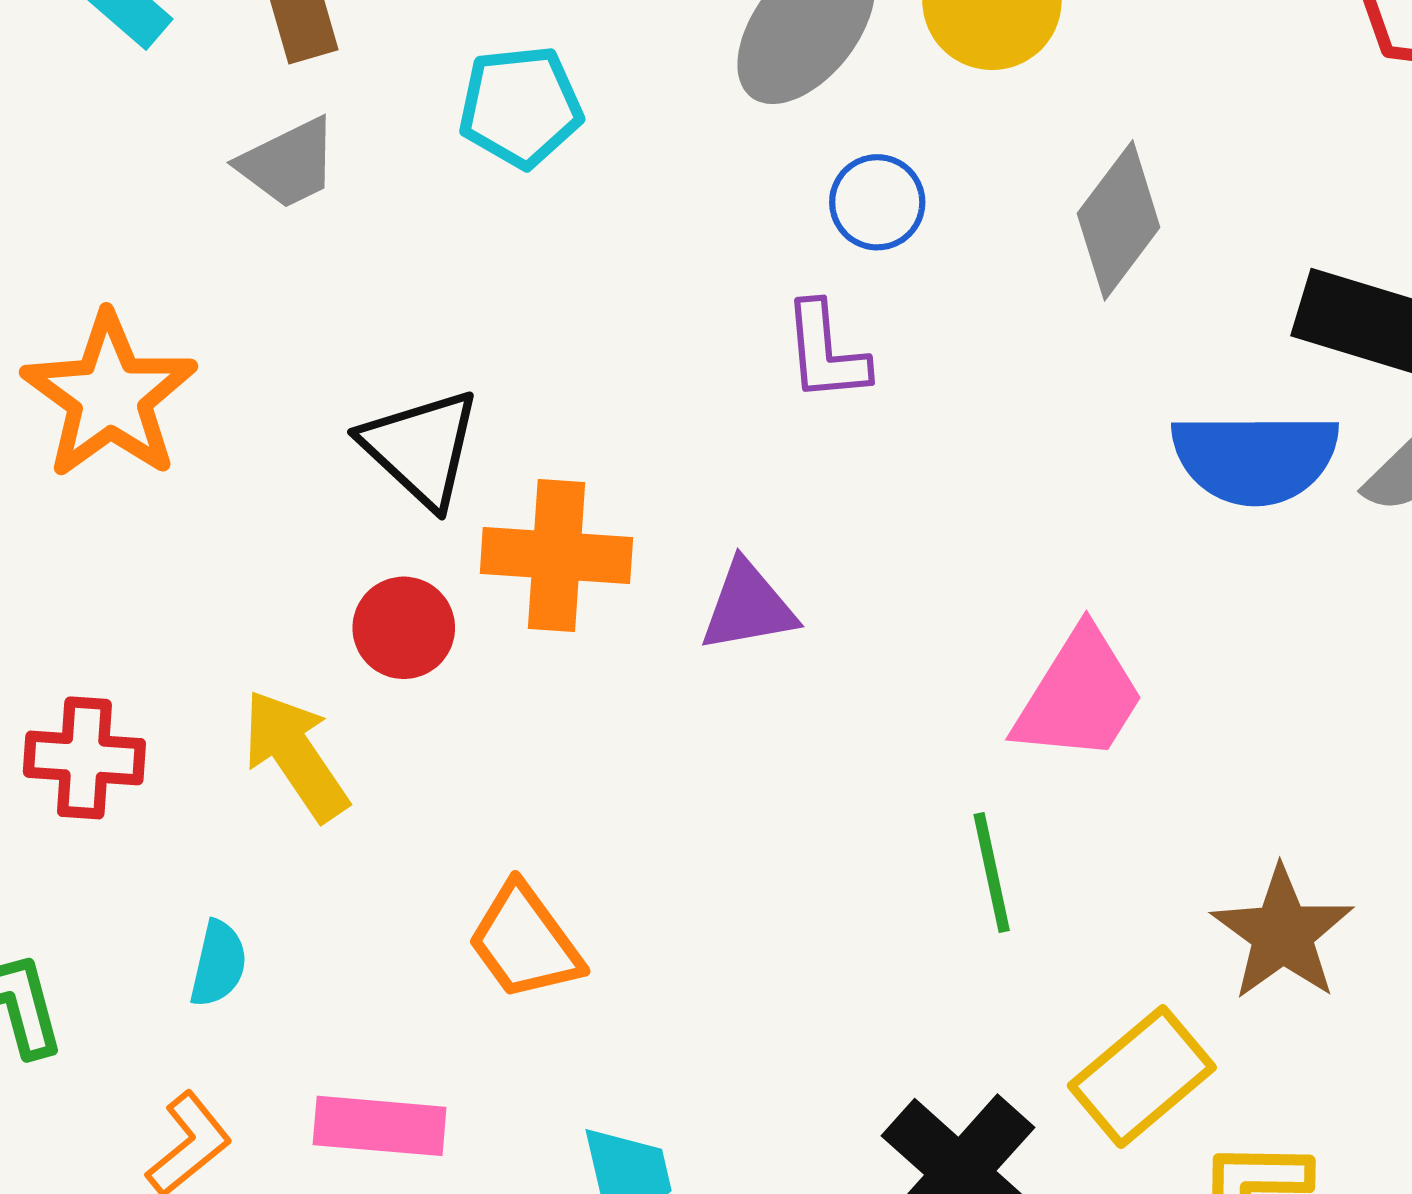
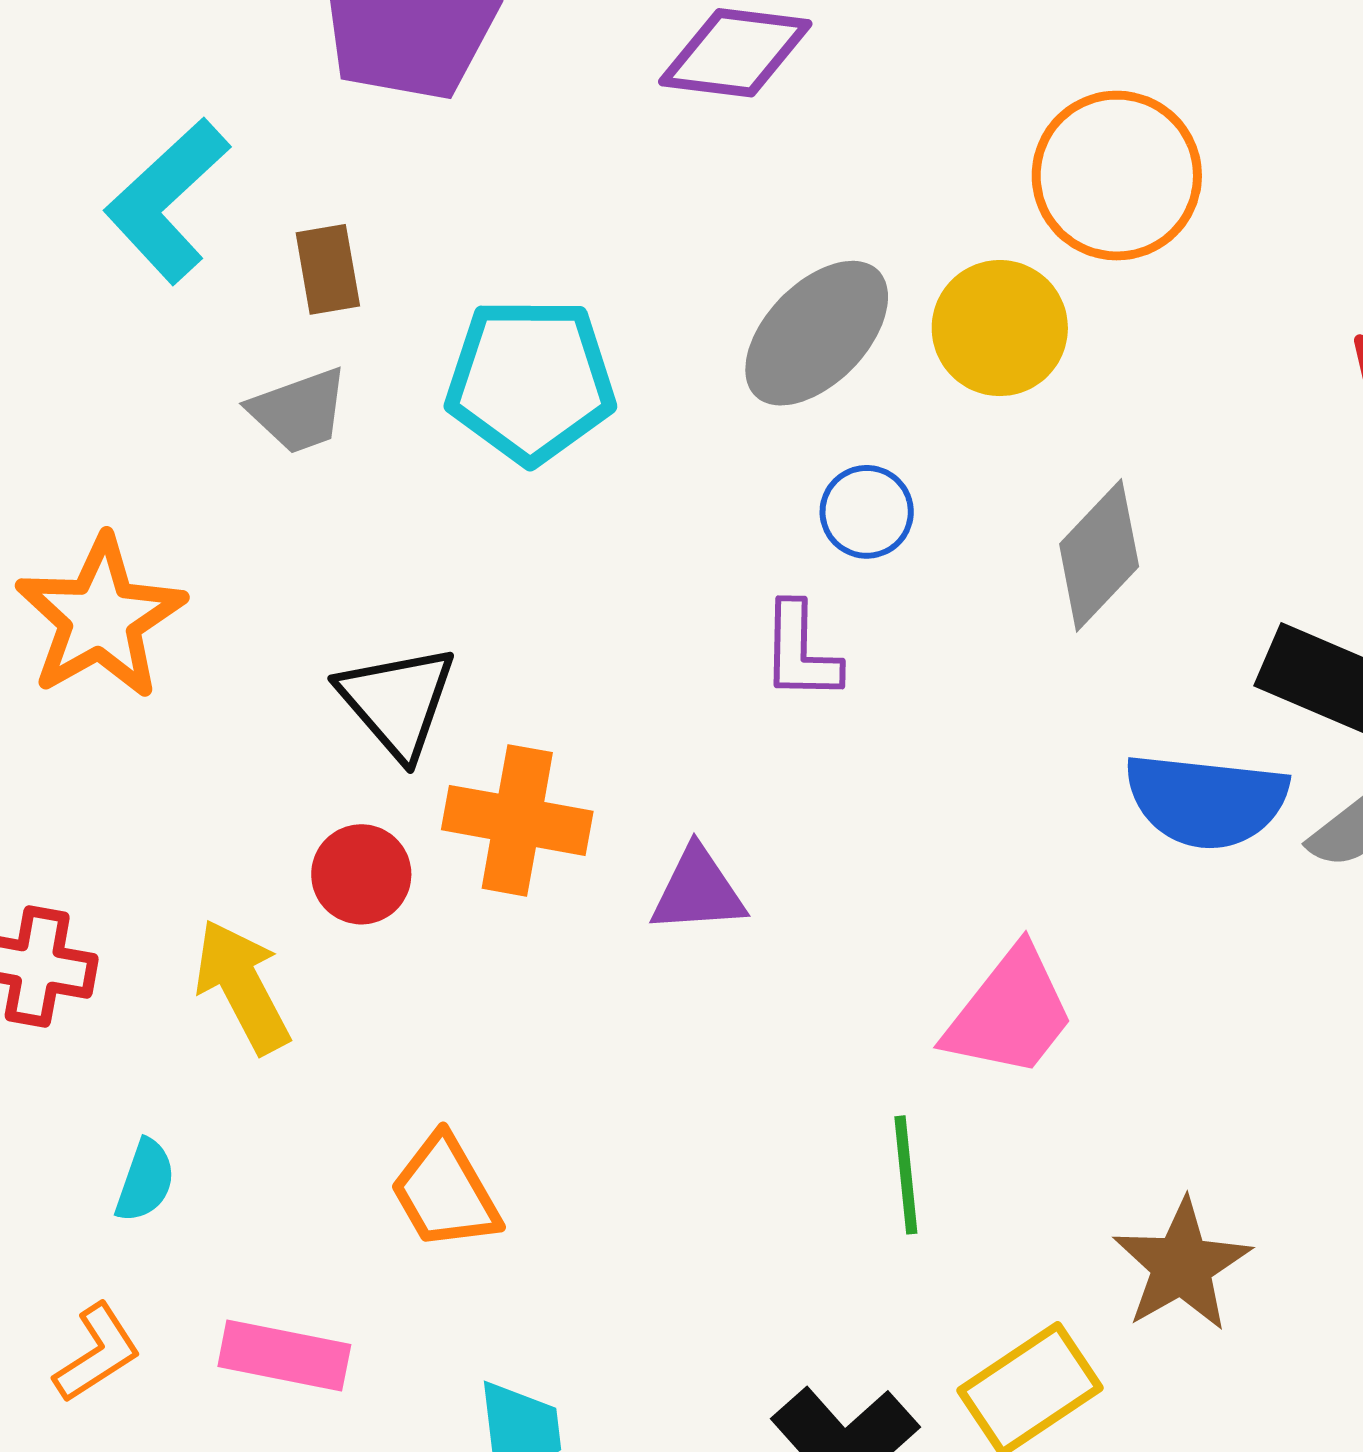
cyan pentagon: (520, 107) -> (530, 381), size x1.4

